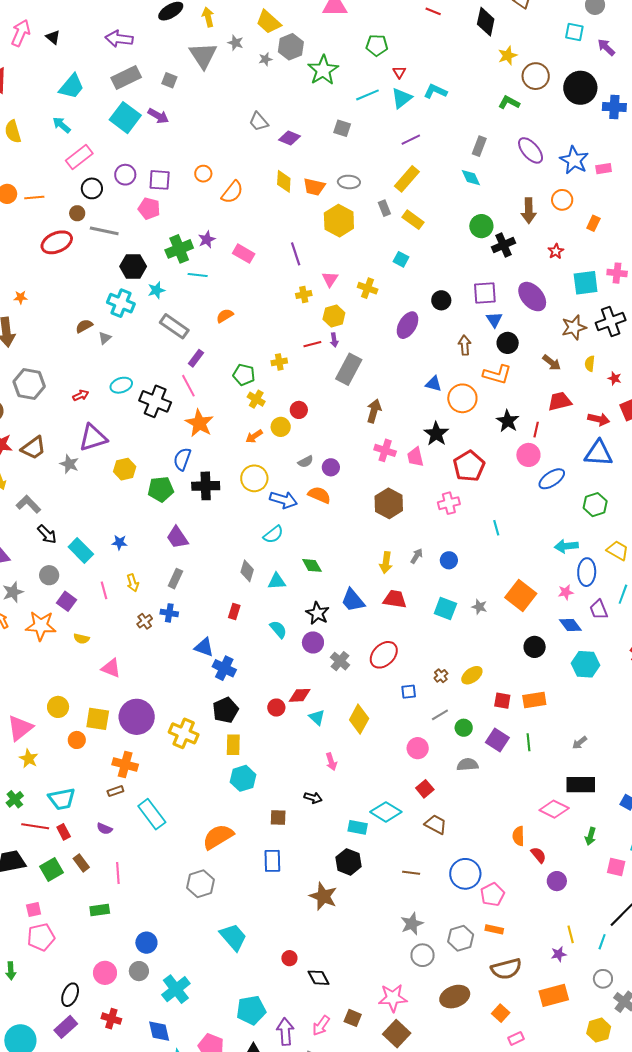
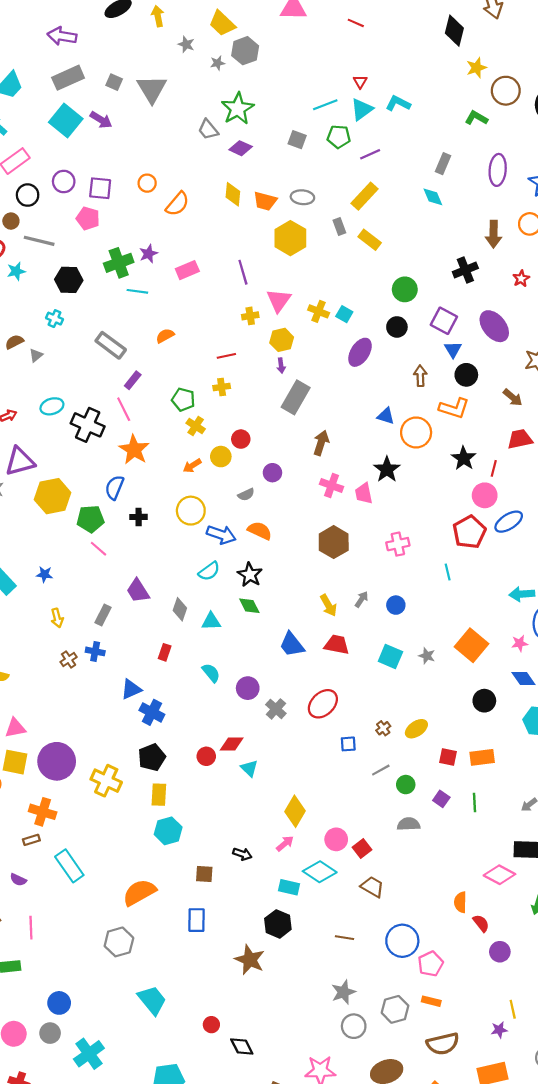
red line: (433, 11) -> (356, 23), moved
green pentagon: (377, 45) -> (339, 137), moved
gray triangle: (203, 55) -> (152, 89), moved
green star: (323, 70) -> (238, 109), moved
purple ellipse: (531, 150) -> (498, 170), turned 44
green circle: (481, 226) -> (405, 289), moved
pink rectangle: (244, 254) -> (187, 270), turned -55
cyan square: (401, 259) -> (344, 314), moved
pink triangle: (330, 279) -> (279, 300), size x1.4
cyan star: (156, 290) -> (16, 271), moved
purple square: (485, 293) -> (444, 321), turned 30
cyan cross: (121, 303) -> (55, 319), size x0.6
red line: (312, 344) -> (226, 356), moved
red pentagon: (469, 466) -> (469, 532), moved
purple circle: (331, 467) -> (272, 473), moved
yellow hexagon: (125, 469) -> (53, 496), size x1.5
black cross: (206, 486) -> (139, 517), size x0.6
purple trapezoid: (177, 537) -> (138, 591), moved
yellow arrow: (386, 563) -> (328, 605), turned -40
pink line: (104, 590) -> (99, 549), moved, turned -36
black star: (317, 613) -> (250, 575), moved
blue triangle: (204, 647) -> (131, 689), turned -45
pink triangle: (111, 668) -> (15, 728), moved, turned -35
yellow diamond: (359, 719) -> (295, 811), moved
purple square: (497, 740) -> (441, 799), size x0.7
pink circle: (418, 748) -> (336, 839), moved
pink arrow: (331, 762) -> (285, 844), moved, turned -114

